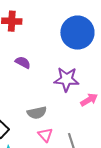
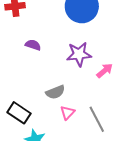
pink triangle: (45, 135) -> (68, 113), turned 35

